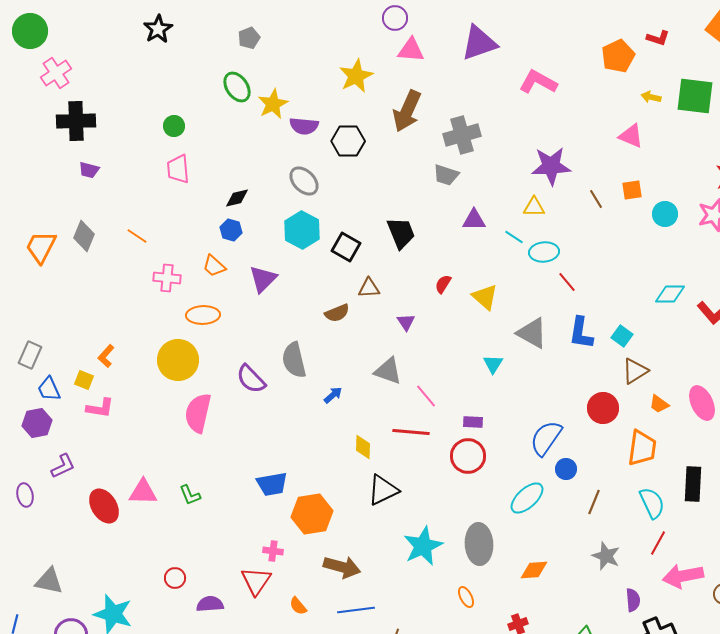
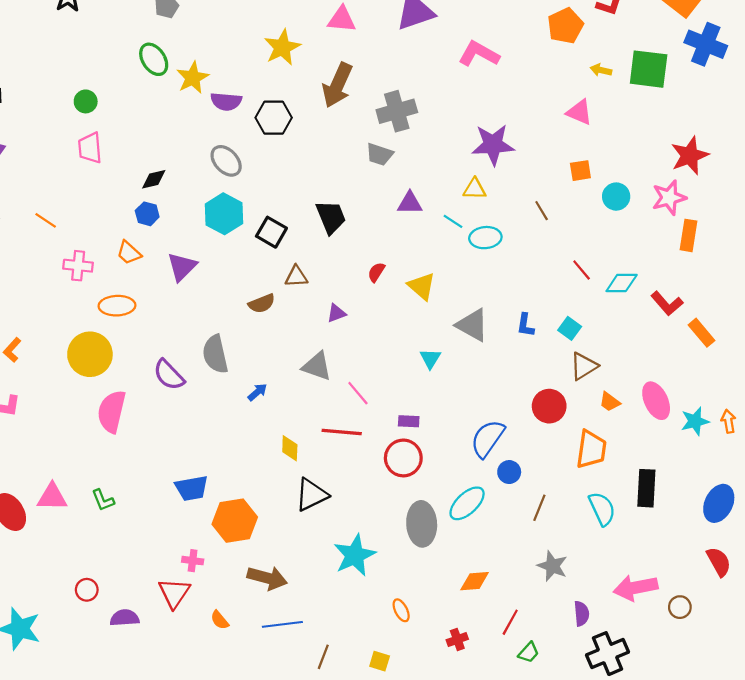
brown line: (596, 199) -> (542, 211), moved
red line: (567, 282) -> (582, 270), moved
purple triangle: (406, 322) -> (336, 313), turned 42
blue L-shape: (581, 333) -> (525, 325), size x0.7
red line: (658, 543) -> (510, 622), moved
gray ellipse: (479, 544) -> (422, 524), moved

